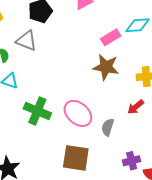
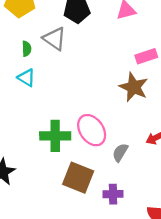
green cross: (37, 111) -> (55, 136), moved, turned -36
purple cross: (132, 161) -> (113, 194), moved

